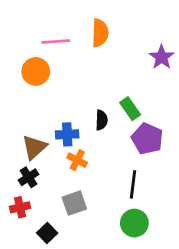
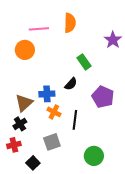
green rectangle: (130, 109) -> (84, 62), moved
black semicircle: (102, 120) -> (71, 84), turned 40
black line: (133, 184) -> (75, 120), moved

